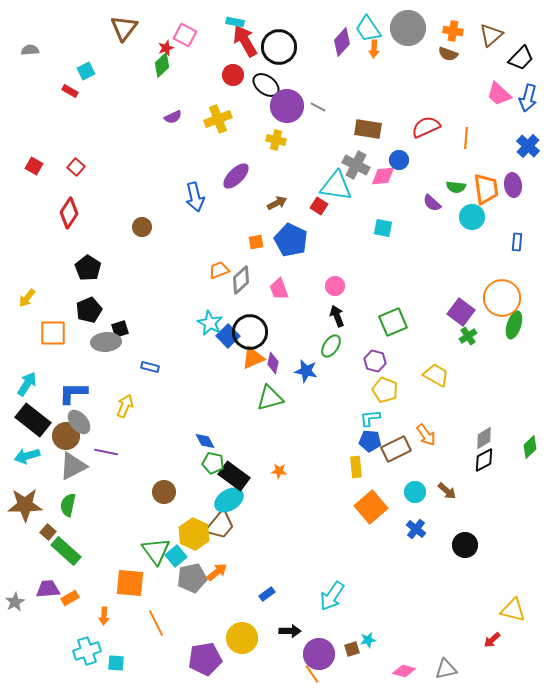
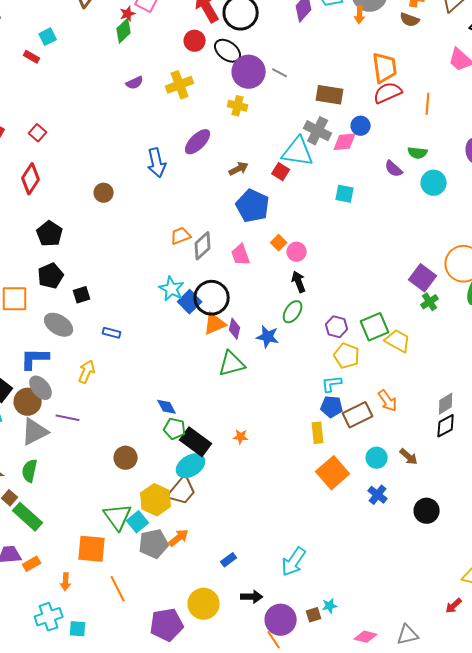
orange arrow: (374, 49) -> (360, 15), moved
orange trapezoid: (486, 189) -> (385, 68), moved
orange square: (256, 242) -> (279, 243), moved, turned -35
green square: (393, 322) -> (375, 327), moved
gray ellipse: (106, 342) -> (59, 325), moved, turned 36

